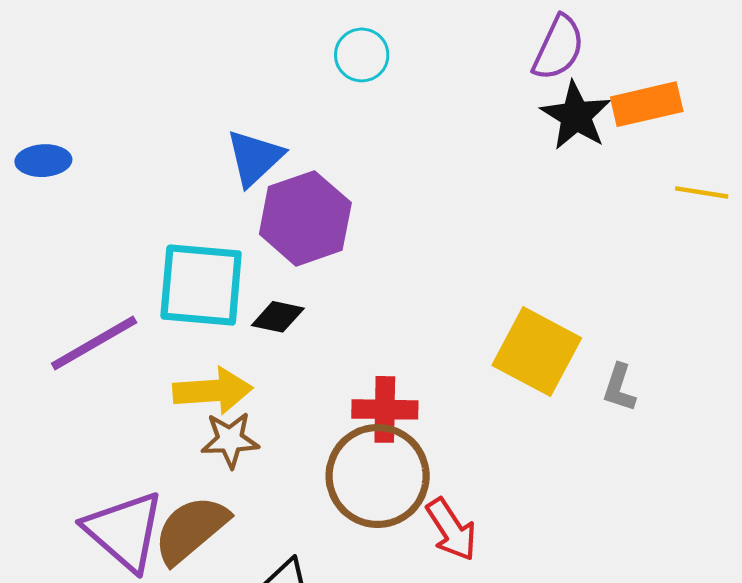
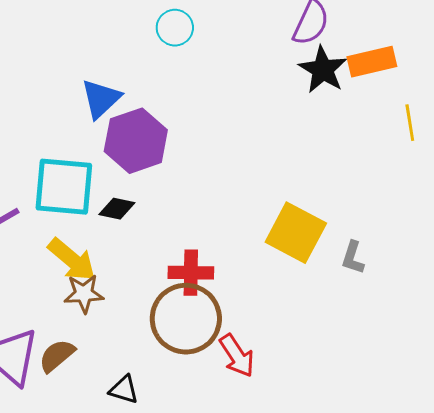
yellow line: (702, 192) -> (410, 123), turned 72
yellow arrow: (213, 391) -> (72, 260), turned 44
brown semicircle: (191, 530) -> (57, 356), size x0.7

